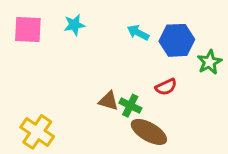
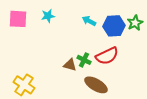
green star: (209, 62) -> (135, 23), moved
red semicircle: (166, 87) -> (107, 56), size x1.6
green cross: (130, 106) -> (84, 60), moved

